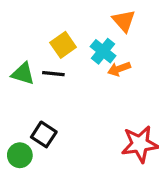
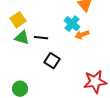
yellow square: (63, 45) -> (18, 20), moved
black square: (44, 134) -> (52, 61), moved

